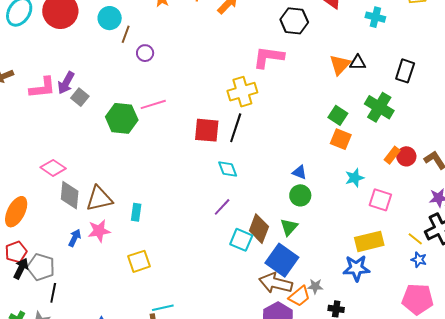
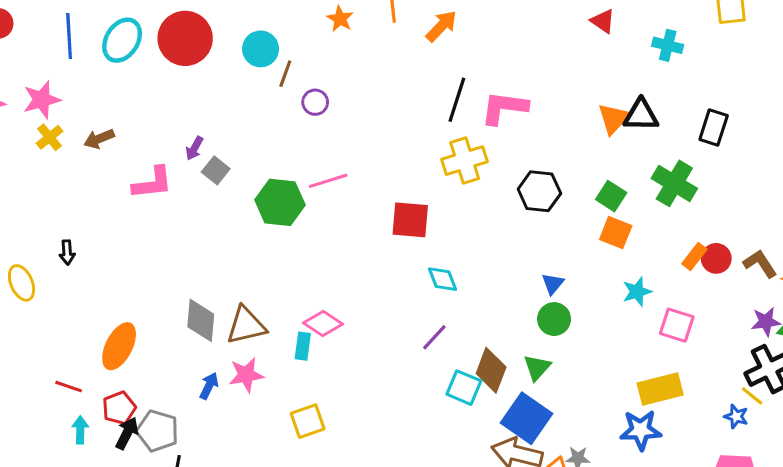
black hexagon: (294, 21) -> (539, 191), moved
black triangle: (358, 63) -> (641, 115), size x1.4
purple arrow: (66, 83) -> (194, 148), size x0.7
pink L-shape: (42, 88) -> (152, 183), moved
black line: (236, 128) -> (457, 100), moved
pink diamond: (53, 168) -> (323, 324), moved
blue triangle: (299, 172) -> (553, 284), turned 49
yellow line: (415, 239) -> (752, 396), moved

